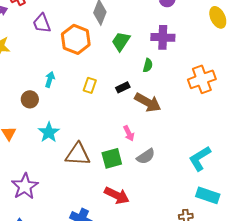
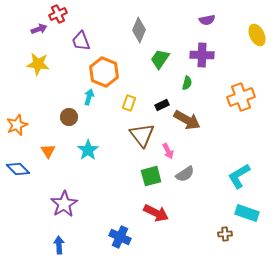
orange hexagon: (76, 39) -> (104, 72), moved
brown triangle: (78, 154) -> (142, 135), moved, turned 48

